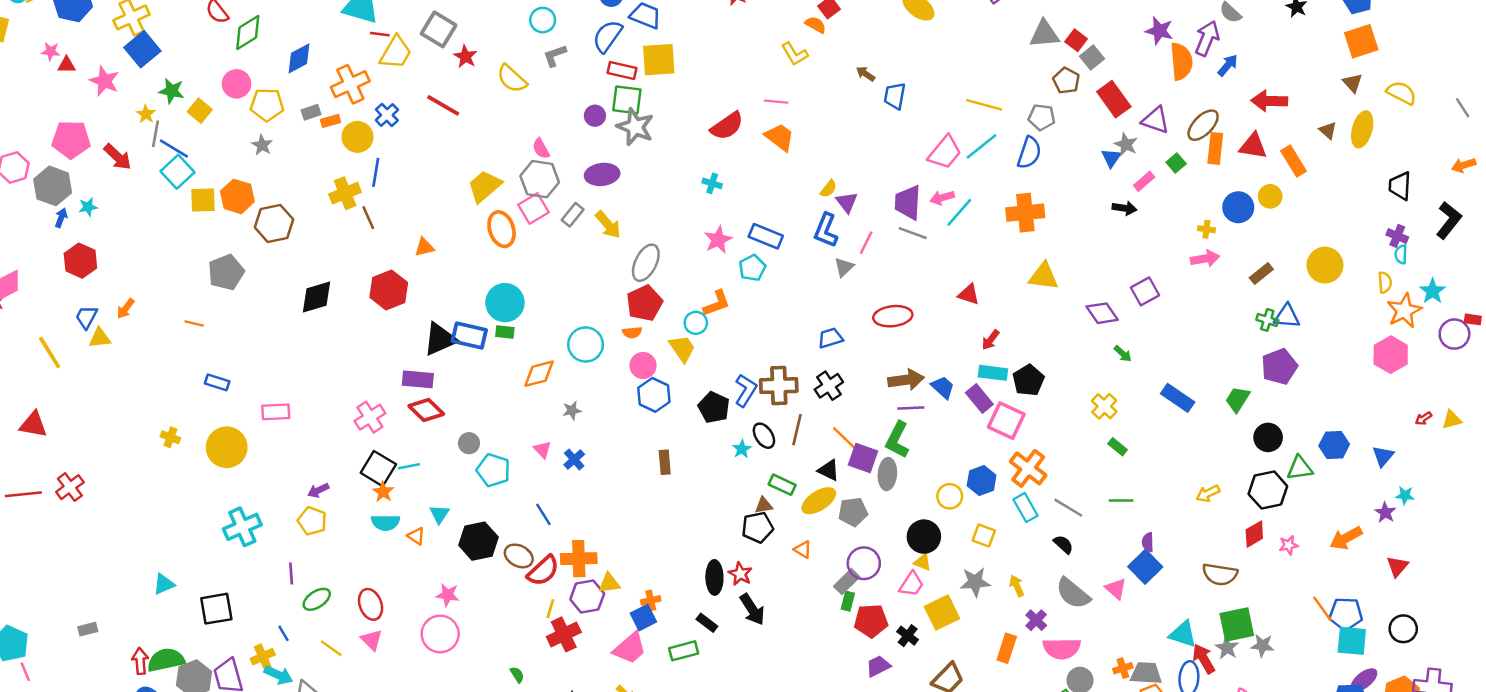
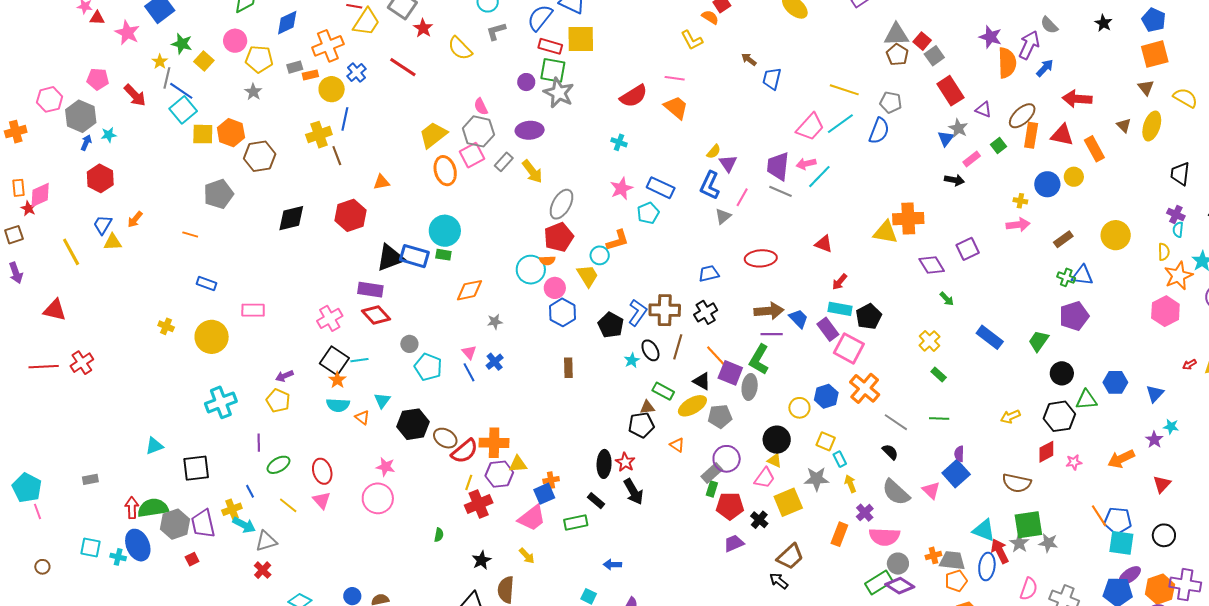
brown pentagon: (1066, 81) -> (897, 55), moved
purple triangle: (1155, 120) -> (983, 110), size x0.7
pink pentagon: (71, 140) -> (98, 79), size x0.7
orange cross: (1025, 213) -> (908, 219), moved
cyan circle: (586, 344) -> (531, 270), moved
cyan rectangle: (1026, 508) -> (840, 459), moved, size x0.7
blue line: (543, 514) -> (469, 372), moved
green semicircle: (517, 675) -> (439, 535), turned 40

